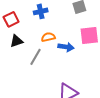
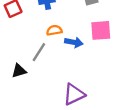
black triangle: (16, 41) -> (19, 71), moved

